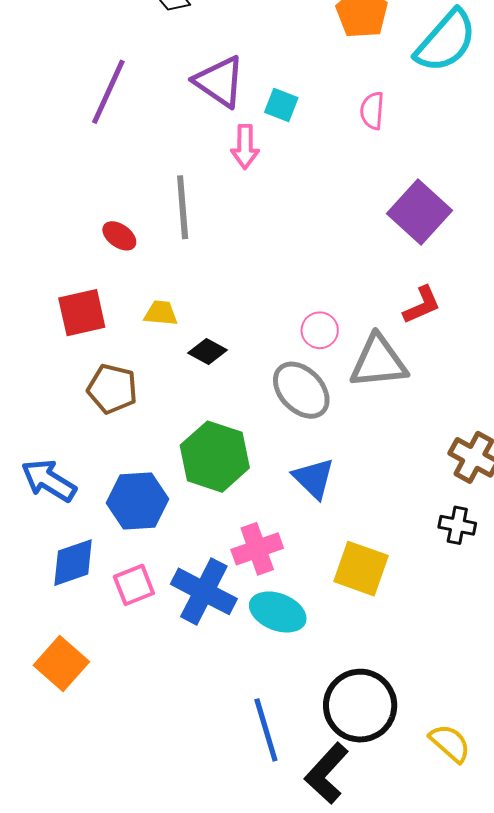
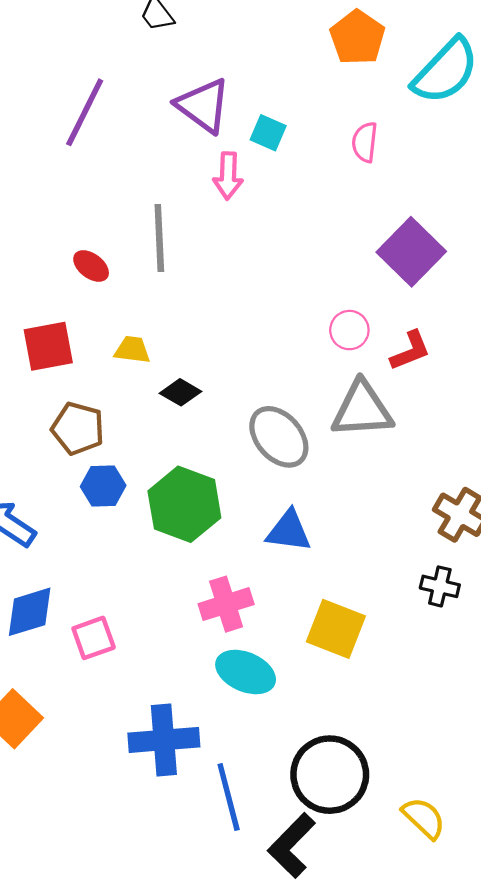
pink circle: (320, 330) -> (349, 330), moved
blue triangle: (314, 478) -> (289, 531), turned -39
blue hexagon: (138, 501) -> (103, 486), moved, size x0.7
blue cross: (204, 591) -> (164, 740), moved, turned -34

